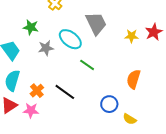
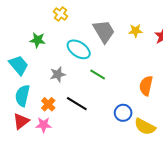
yellow star: (132, 36) -> (136, 31), moved
gray star: (46, 48) -> (58, 74), moved
yellow semicircle: (130, 119) -> (145, 127), size x1.5

